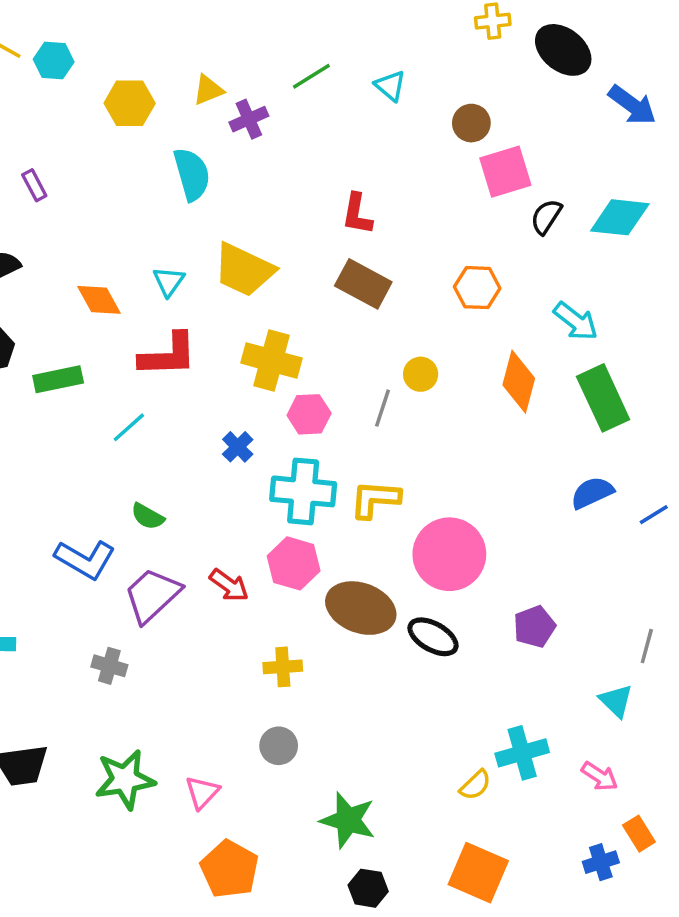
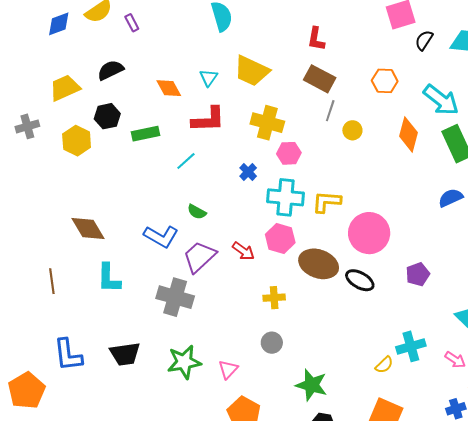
cyan arrow: (576, 321) -> (441, 100), size x1.4
gray line: (383, 408) -> (330, 111), moved
gray cross: (109, 666) -> (175, 297), size x1.8

